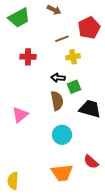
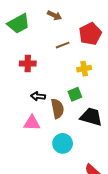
yellow cross: (73, 57) -> (84, 69), moved
black arrow: (58, 78) -> (38, 96), moved
pink triangle: (20, 115) -> (32, 123), moved, turned 42

